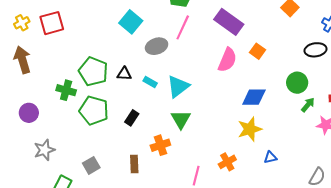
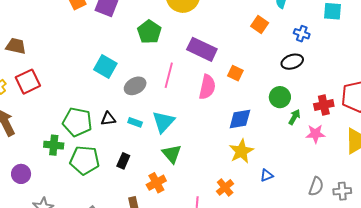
pink line: (183, 27) -> (169, 75), moved

